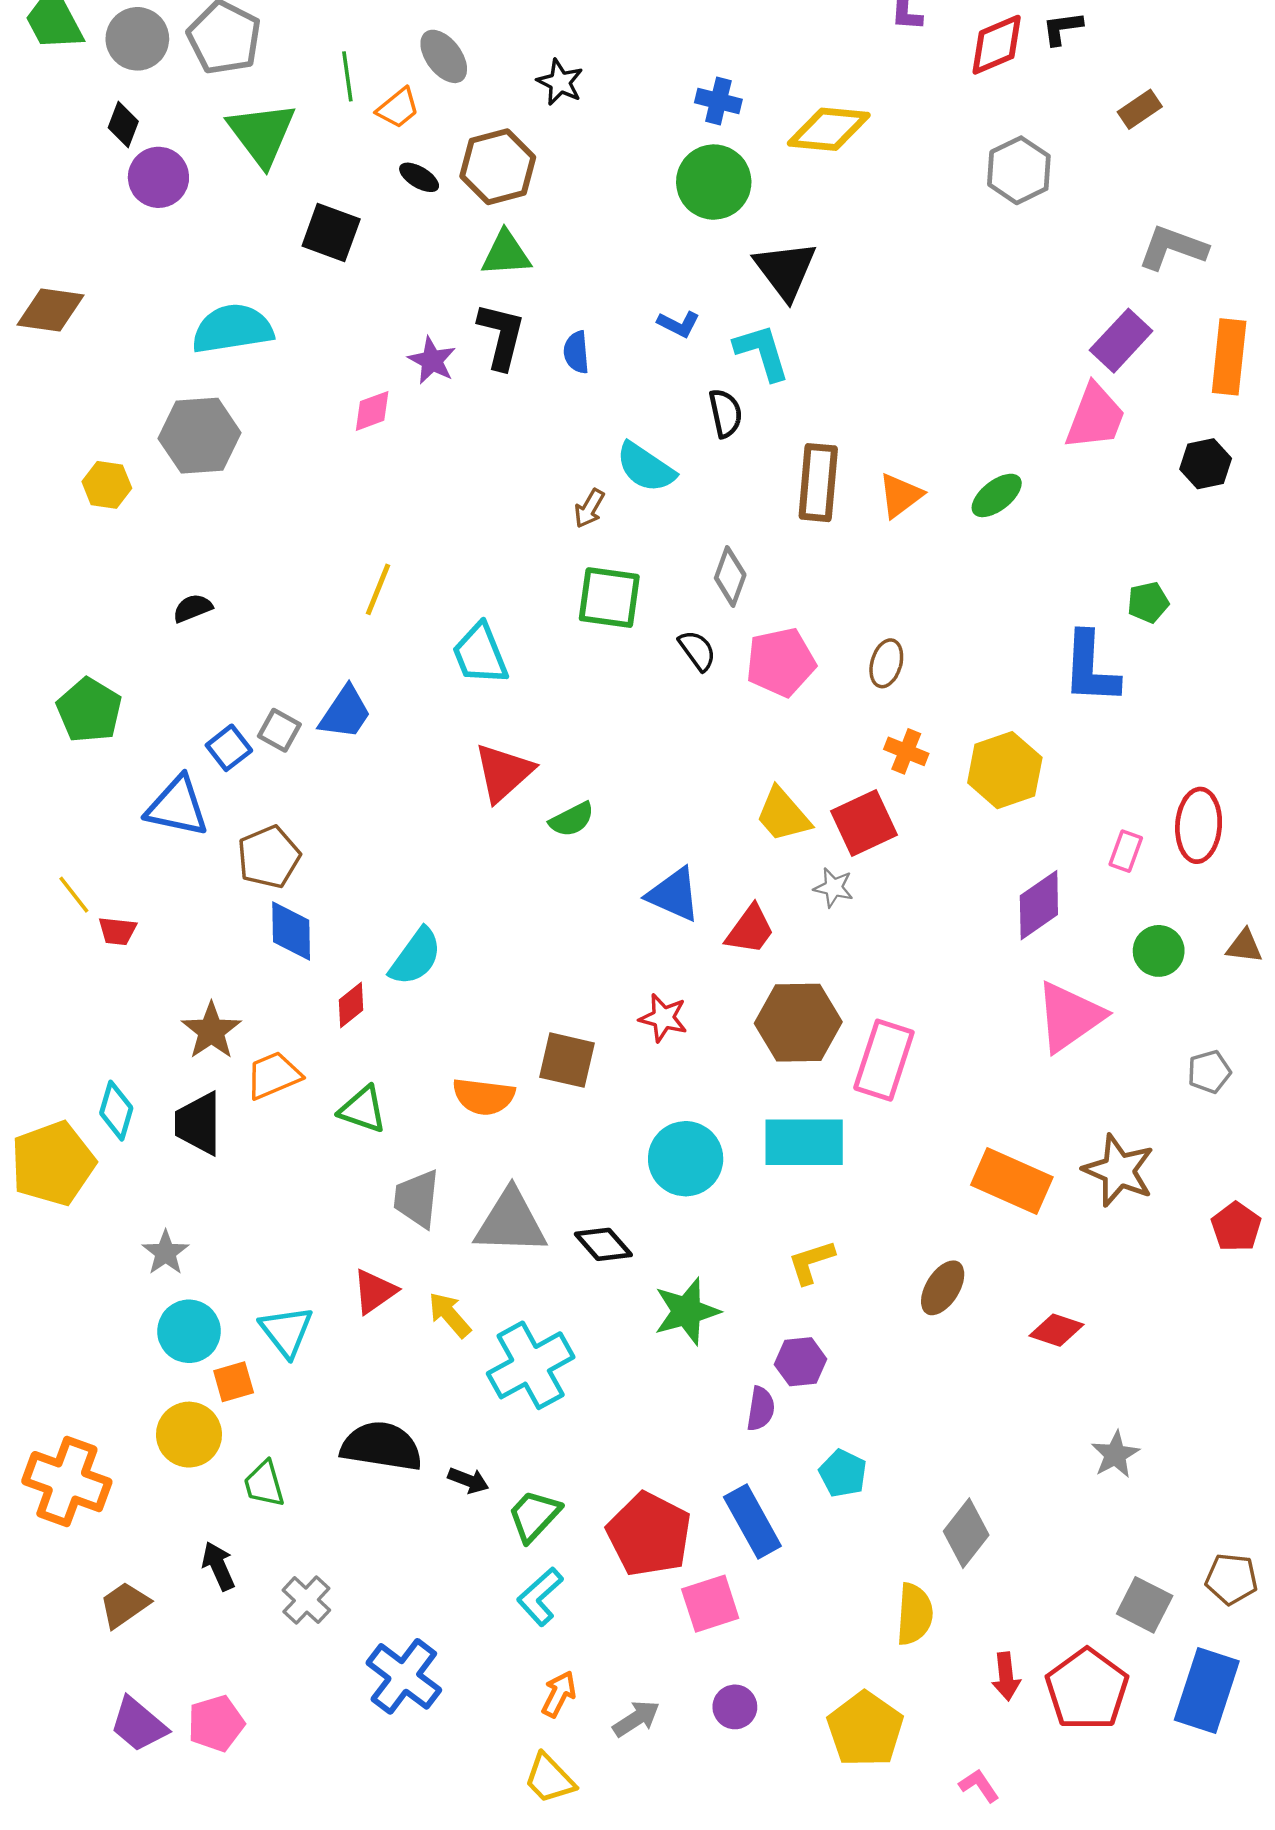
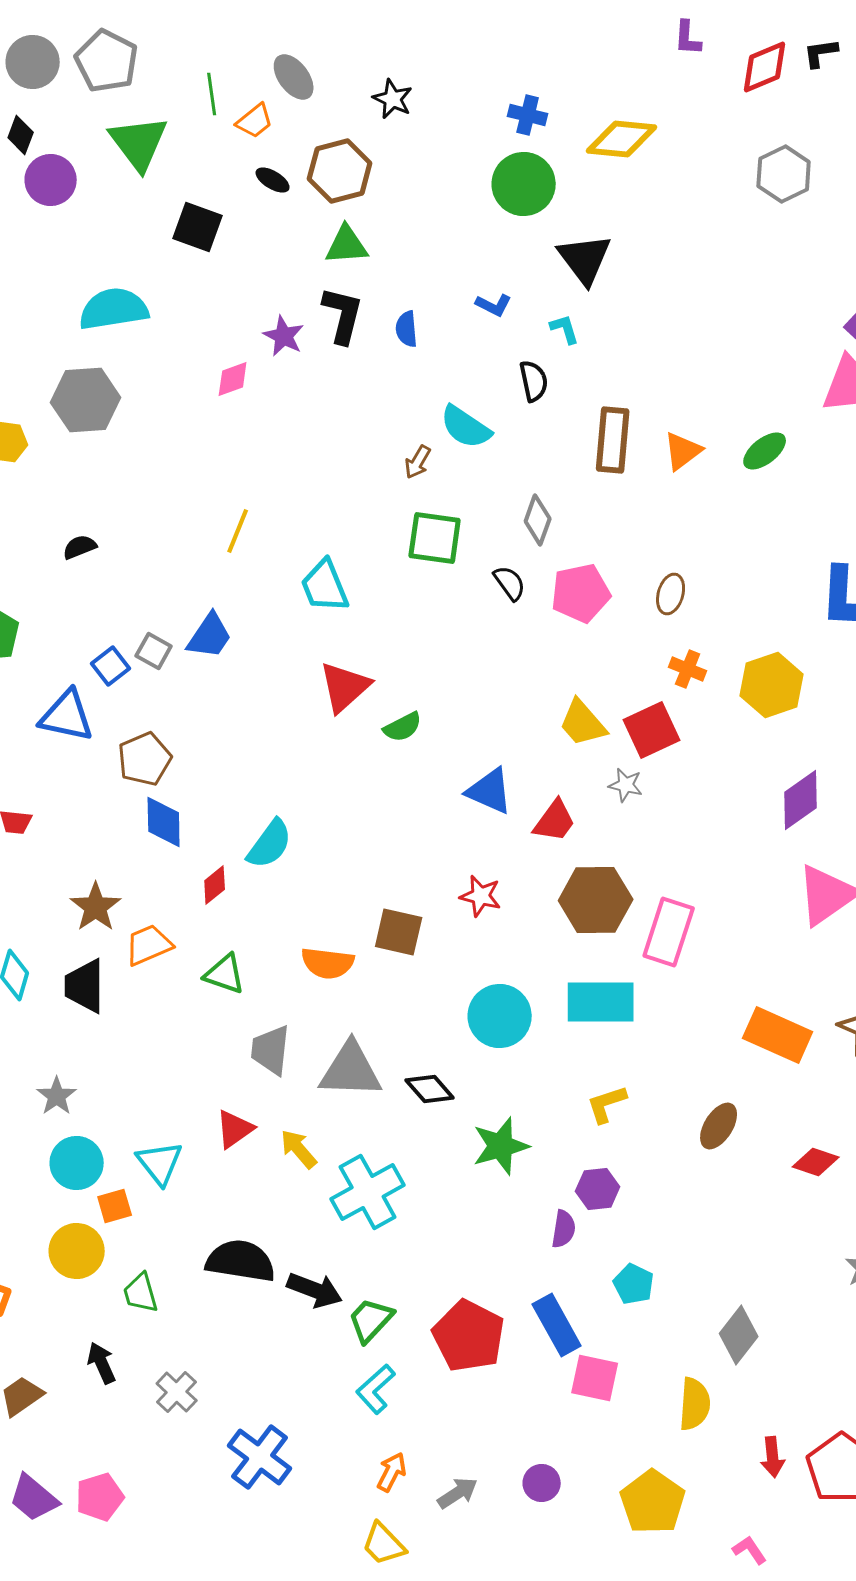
cyan L-shape: (762, 352) -> (565, 329), size x0.6
black arrow: (468, 1480) -> (315, 1290), size x1.6
pink square: (710, 1604) -> (595, 1378), moved, turned 30

